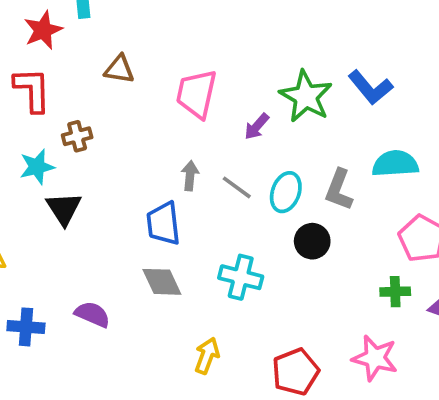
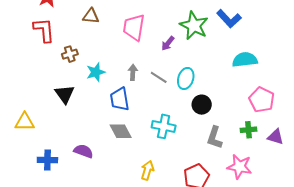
cyan star: (37, 167) -> (96, 72), moved
gray L-shape: (339, 190) -> (215, 138), moved

